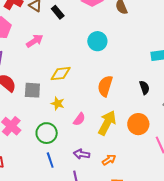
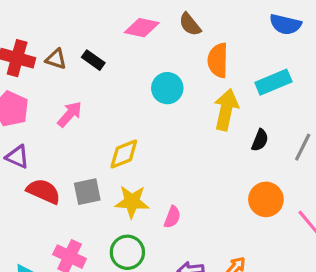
orange semicircle: (105, 86) -> (218, 60), moved
black semicircle: (144, 88) -> (260, 140), turned 56
yellow star: (58, 103) -> (132, 202), size x1.5
yellow arrow: (107, 123) -> (226, 110), moved

